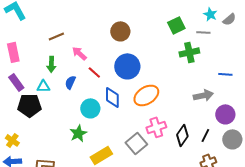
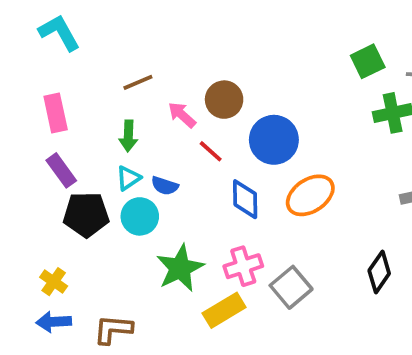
brown circle: (120, 31) -> (224, 100), moved
blue semicircle: (70, 82) -> (165, 186), moved, turned -96
cyan triangle: (43, 86) -> (128, 178), moved, turned -32
cyan circle: (90, 108) -> (140, 216), moved
pink cross: (156, 127) -> (243, 266), moved
green star: (78, 133) -> (180, 268), size x1.4

